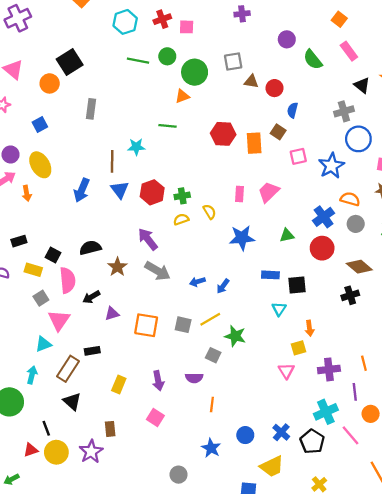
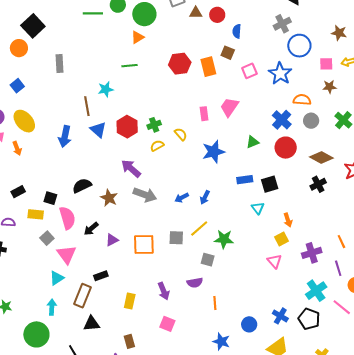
black triangle: (72, 401) -> (91, 324), turned -36

